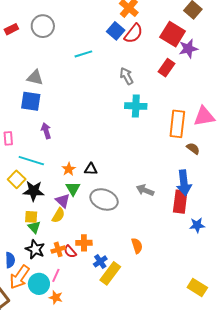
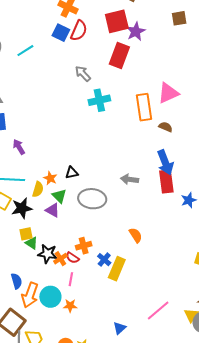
red square: (173, 34) -> (117, 21), turned -30
cyan line: (83, 54) -> (25, 51), moved
red rectangle: (166, 68) -> (119, 55), size x1.4
yellow semicircle: (58, 215) -> (38, 189), moved
black star: (35, 249) -> (47, 254), moved
pink line: (56, 275) -> (71, 279), moved

